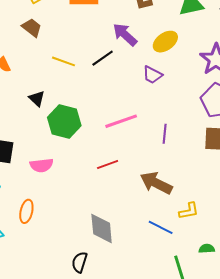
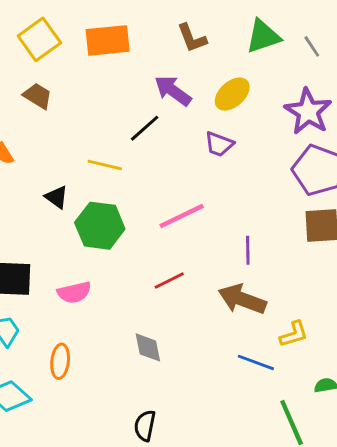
yellow line: (63, 61) -> (105, 165), moved
purple line: (165, 134) -> (248, 250), moved
gray diamond: (102, 228) -> (148, 347), moved, size x0.7

